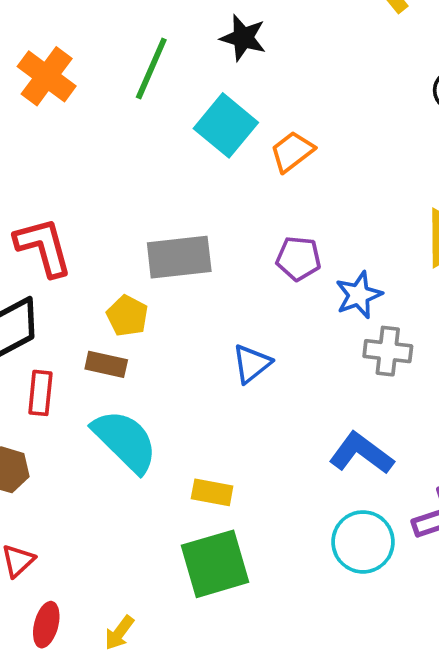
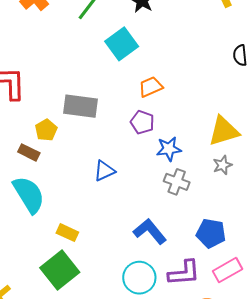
orange trapezoid: (292, 152) -> (151, 87), moved
green square: (215, 564) -> (60, 270), turned -36

